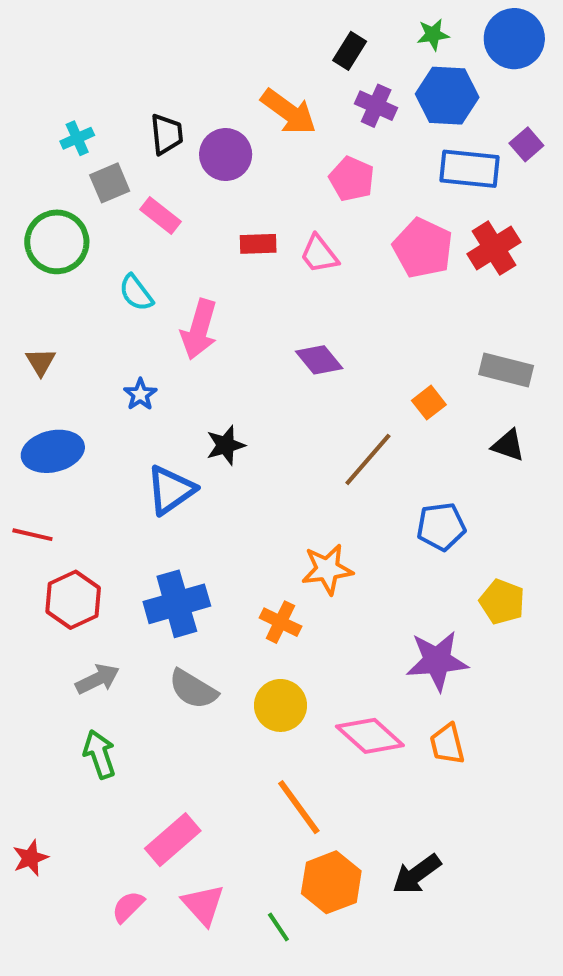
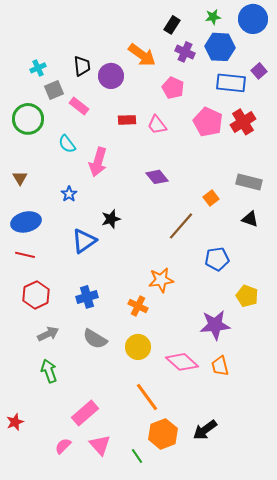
red line: (32, 535) -> (25, 255), moved
blue cross: (177, 604) -> (87, 297), size x0.7

